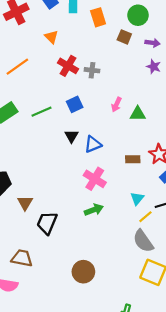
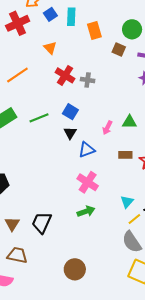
blue square: (75, 104) -> (70, 112), turned -35
pink arrow: (116, 105) -> (107, 128), moved
black triangle: (71, 136) -> (70, 133), moved
brown rectangle: (133, 159) -> (125, 155), moved
brown triangle: (25, 203) -> (12, 224), moved

